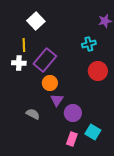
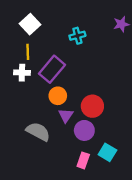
white square: (36, 21) -> (30, 24), moved
cyan cross: (89, 44) -> (77, 36), moved
red circle: (98, 71) -> (92, 106), moved
gray semicircle: (33, 114) -> (38, 132), size x1.5

